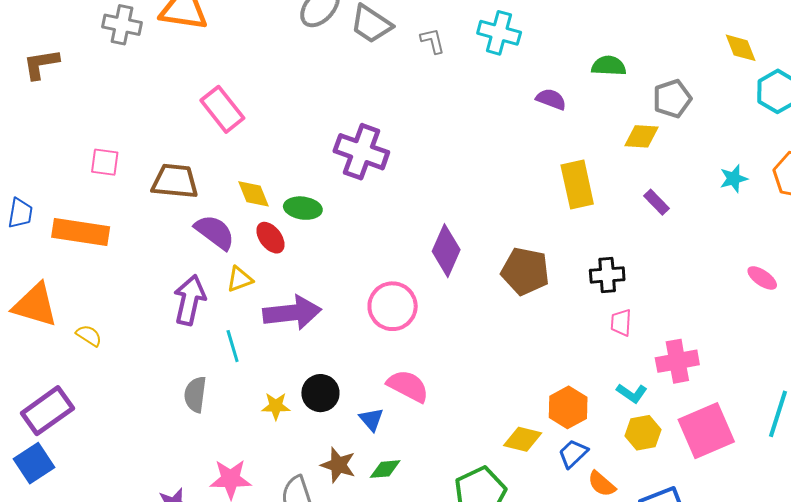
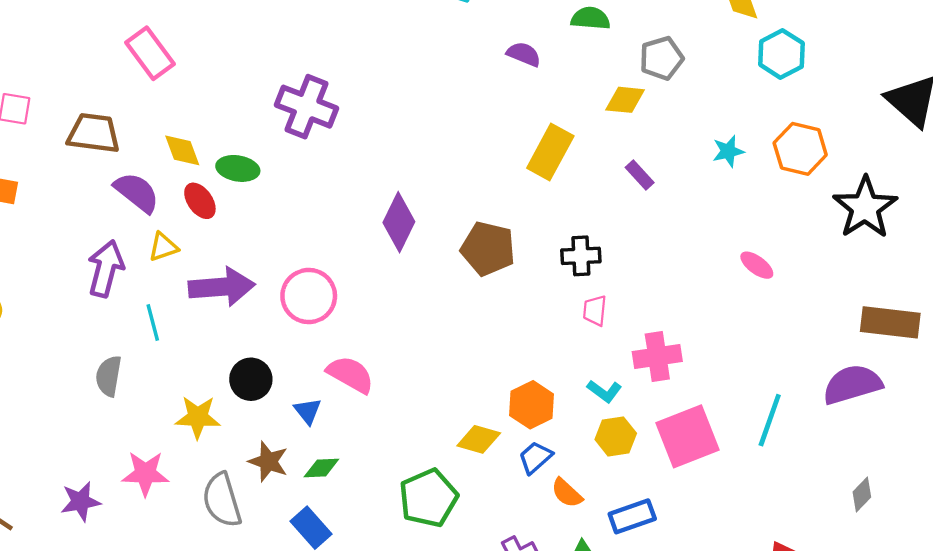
yellow rectangle: (577, 184) -> (550, 152), turned 39
pink circle: (393, 306) -> (309, 296), moved
yellow star: (276, 406) -> (198, 417), moved, size x1.4

